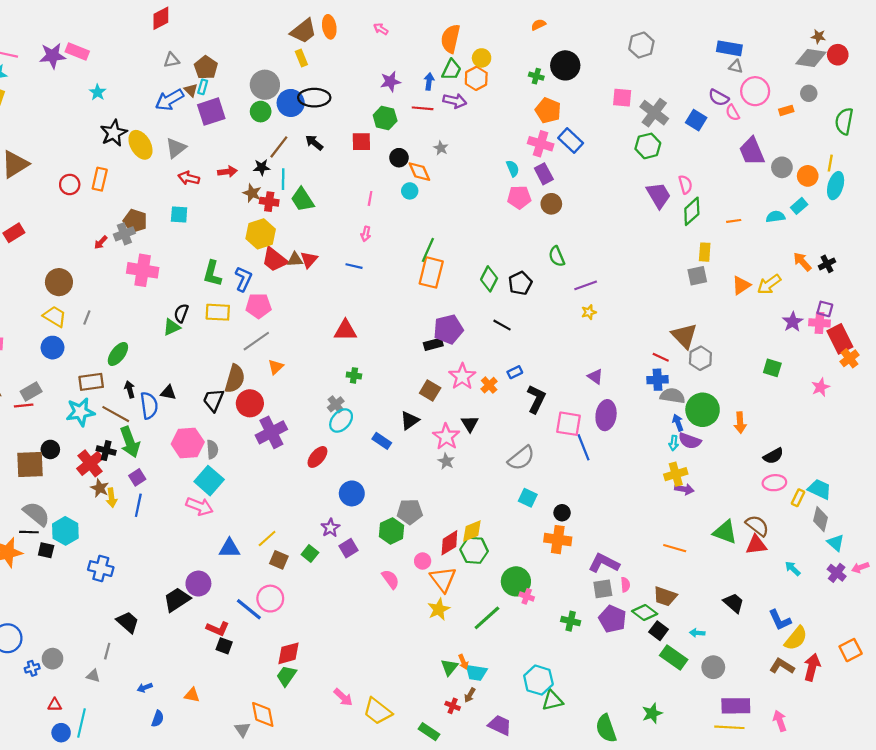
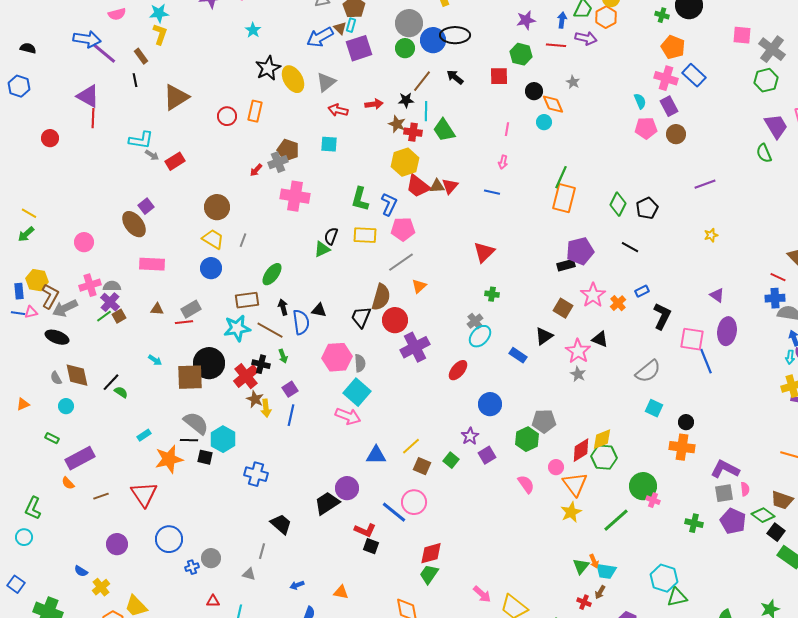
green semicircle: (557, 256) -> (764, 153), moved
purple line: (586, 285) -> (705, 184), moved
red triangle: (345, 330) -> (484, 252), turned -45
black triangle: (470, 424) -> (600, 339), turned -36
green arrow: (130, 442) -> (283, 356), size x0.5
black circle: (50, 449) -> (209, 363), size x1.8

